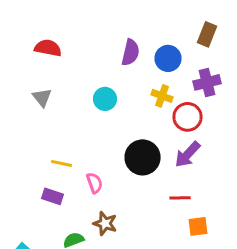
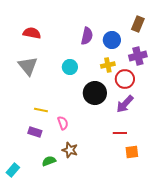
yellow cross: (162, 96) -> (108, 65), turned -32
gray triangle: (42, 97) -> (28, 66), size x1.5
black circle: (142, 157) -> (95, 93), moved

